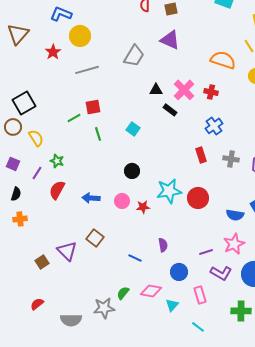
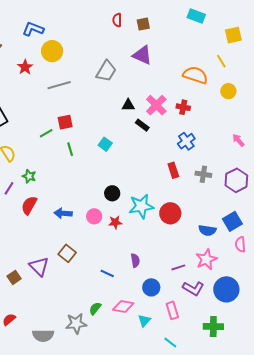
black circle: (132, 171) -> (112, 193), moved

